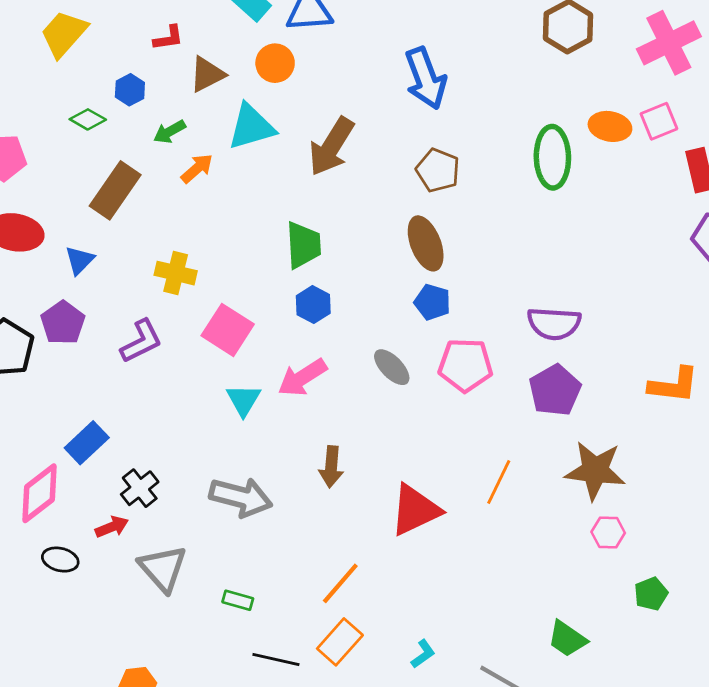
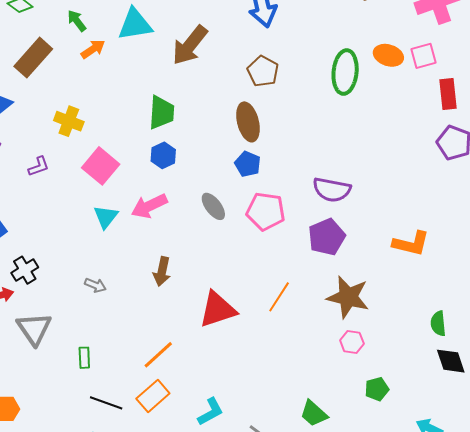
green arrow: (170, 132) -> (77, 21), turned 75
purple L-shape: (141, 341) -> (39, 166), size x0.7
gray arrow: (241, 497) -> (95, 285), size x0.5
green rectangle: (238, 600) -> (84, 358), turned 65
cyan L-shape: (423, 654) -> (211, 412), size x1.4

